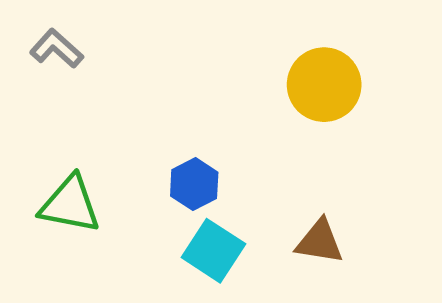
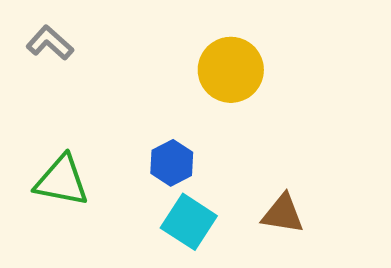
yellow circle: (324, 85) -> (231, 70), moved

